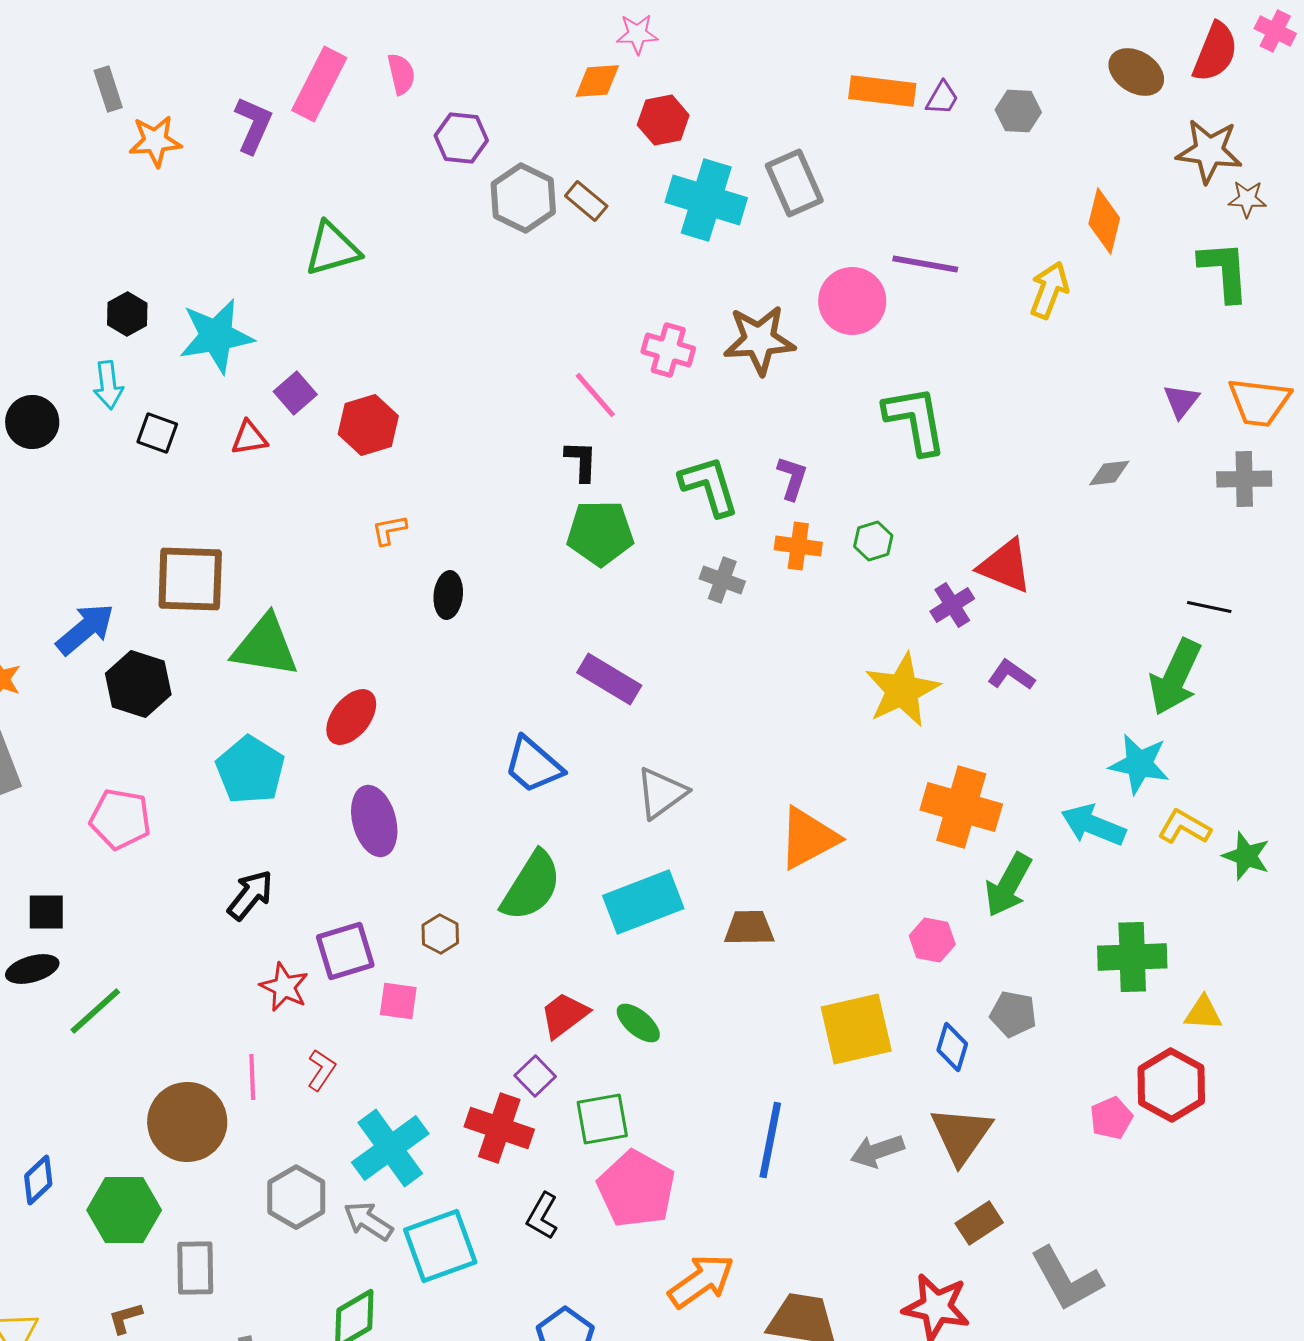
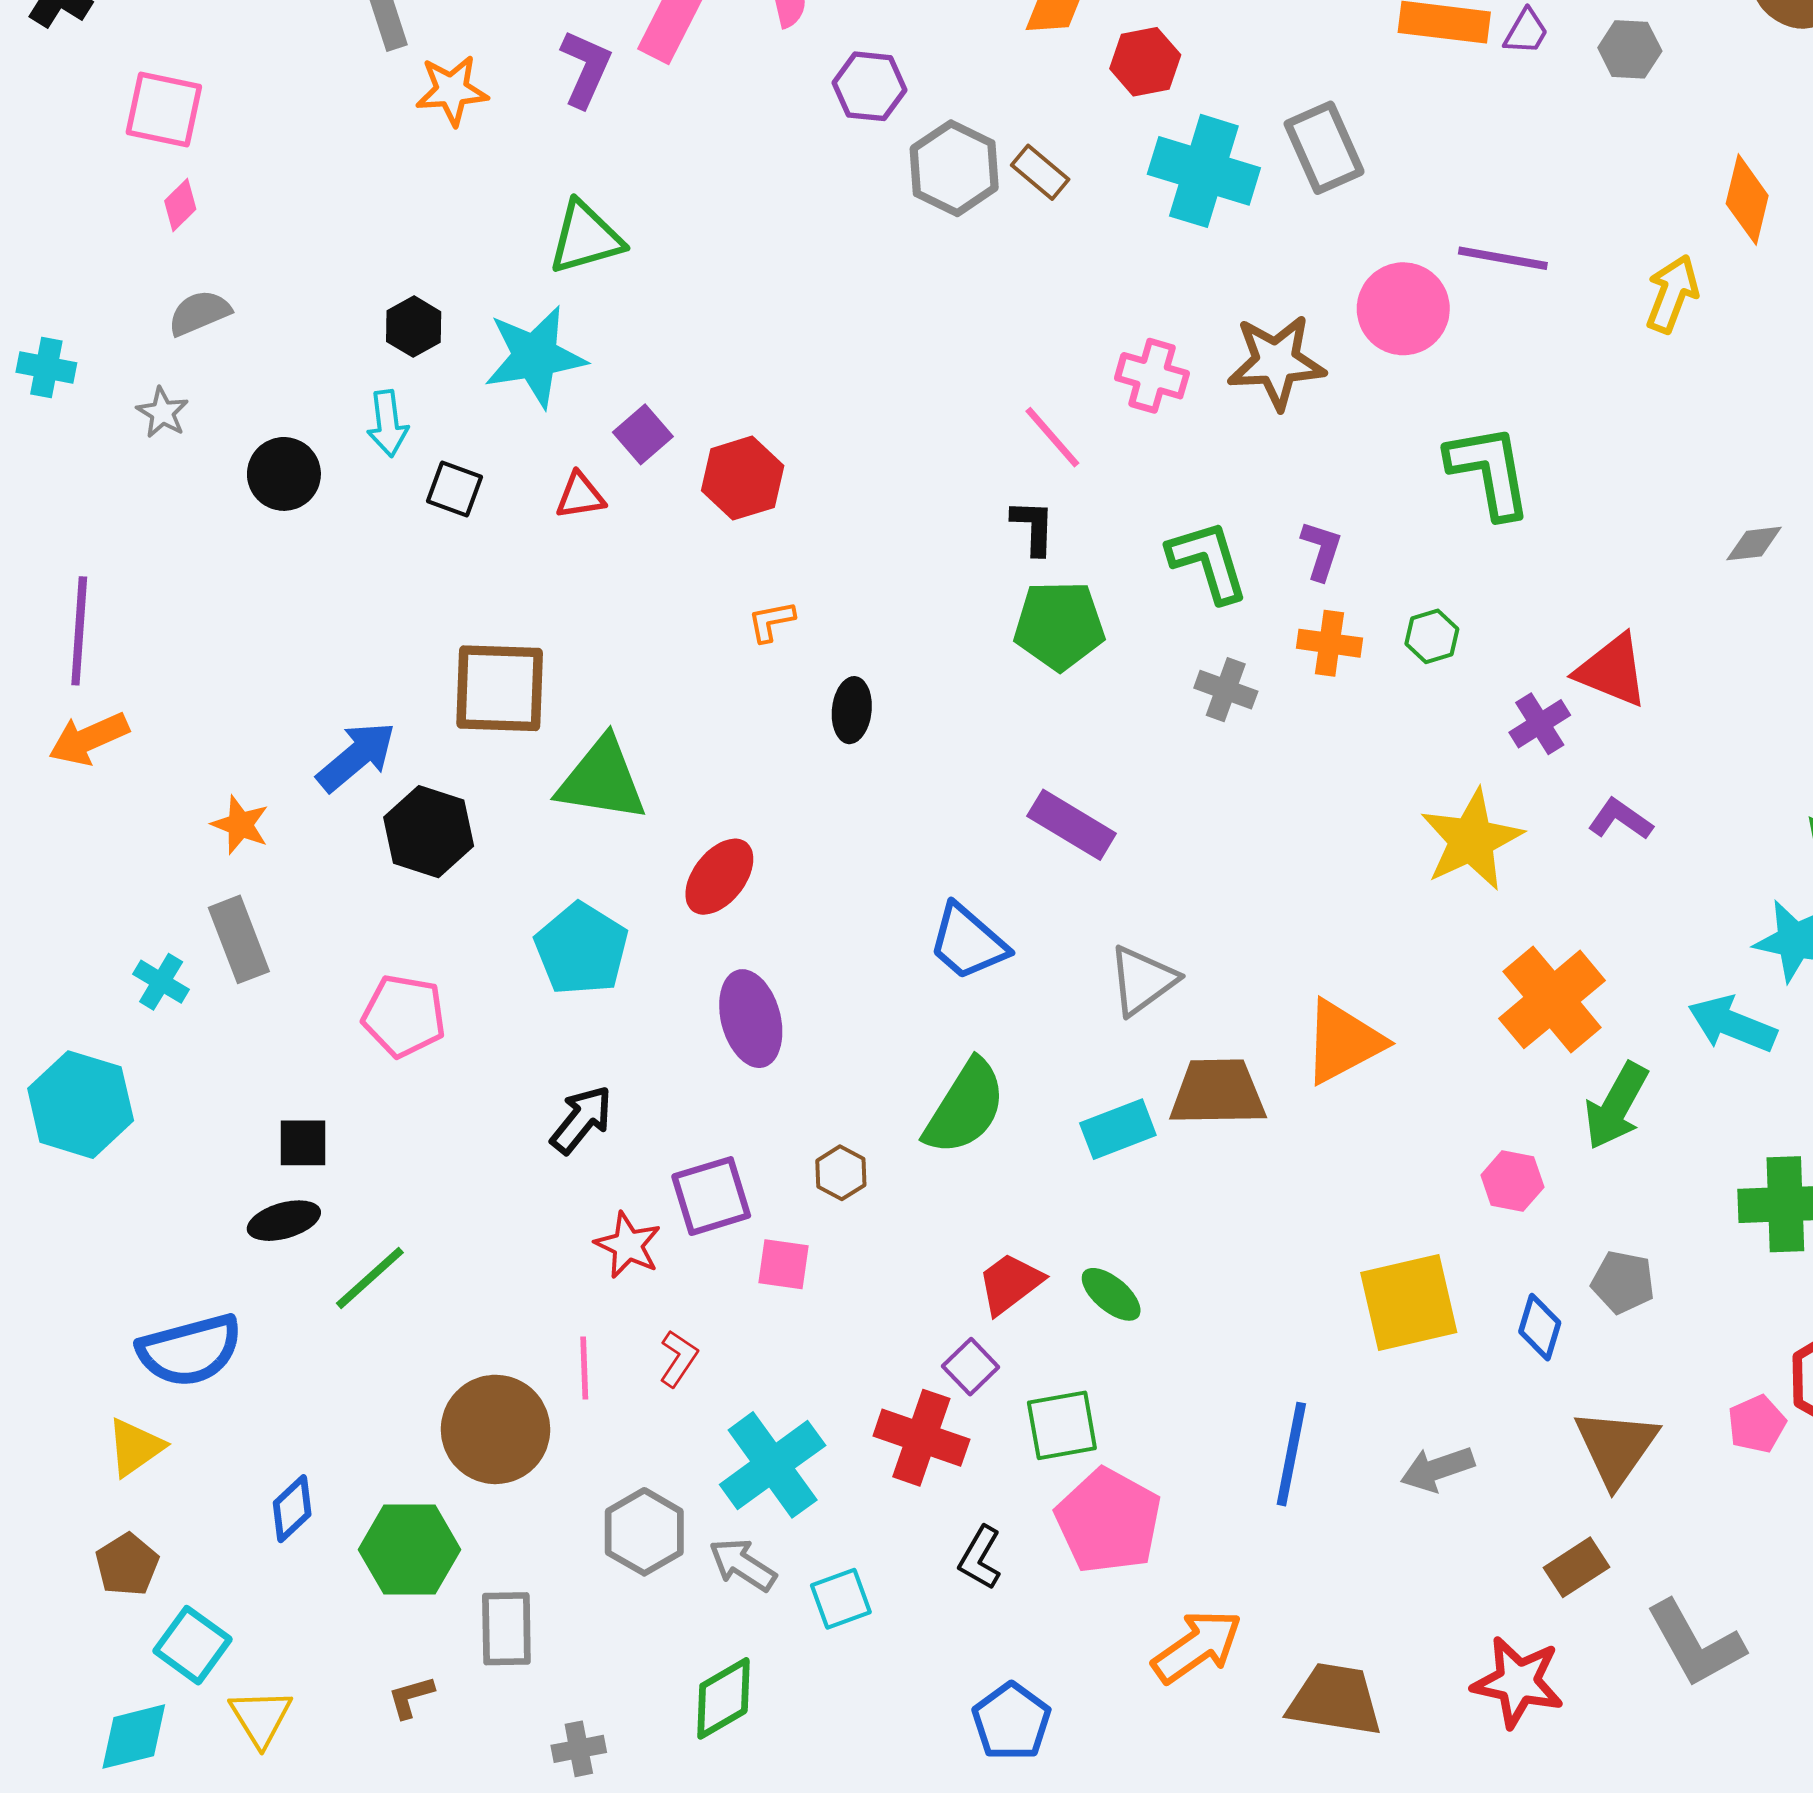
green triangle: (332, 249) -> (586, 238), moved
orange cross: (961, 807) -> (1552, 999), turned 34
cyan rectangle: (643, 902) -> (1118, 1129), size x0.7
brown trapezoid: (749, 928) -> (1218, 1092), moved, size x1.4
brown triangle: (961, 1135) -> (1616, 1447), moved
cyan square: (440, 1246) -> (841, 1599), size x0.6

